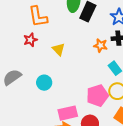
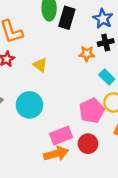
cyan circle: (44, 83) -> (29, 105), size x1.5

